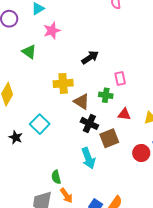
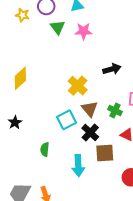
green triangle: (29, 52) -> (57, 27), moved
yellow cross: (63, 83) -> (78, 86), turned 30
cyan square: (40, 124) -> (67, 120), moved
green semicircle: (56, 177) -> (45, 149), moved

